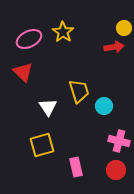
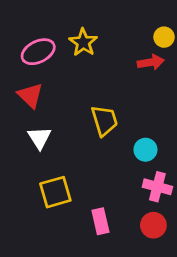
cyan circle: (104, 106) -> (145, 150), moved
white triangle: (48, 107) -> (39, 138), moved

